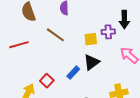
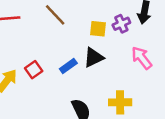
purple cross: (108, 32) -> (121, 24), turned -32

